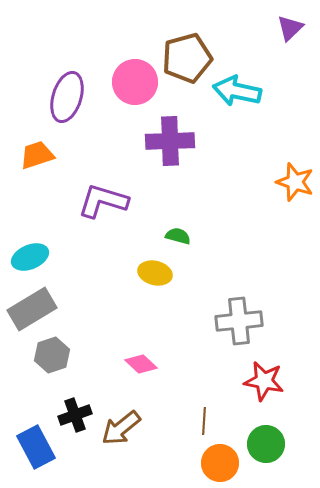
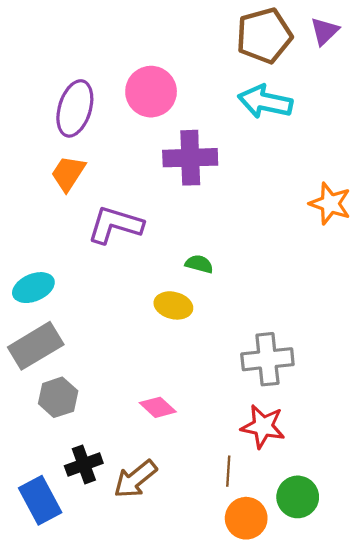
brown pentagon: (187, 58) -> (264, 36), moved
orange trapezoid: (37, 155) -> (68, 173), moved, turned -39
red star: (264, 381) -> (263, 426), moved

